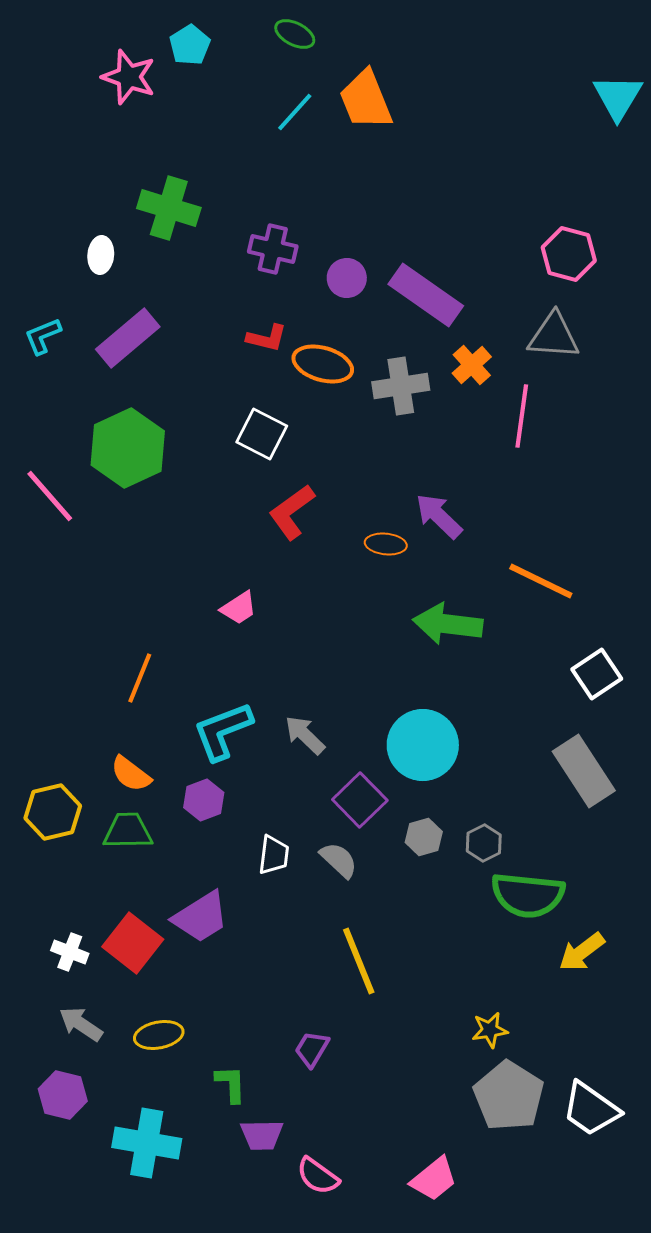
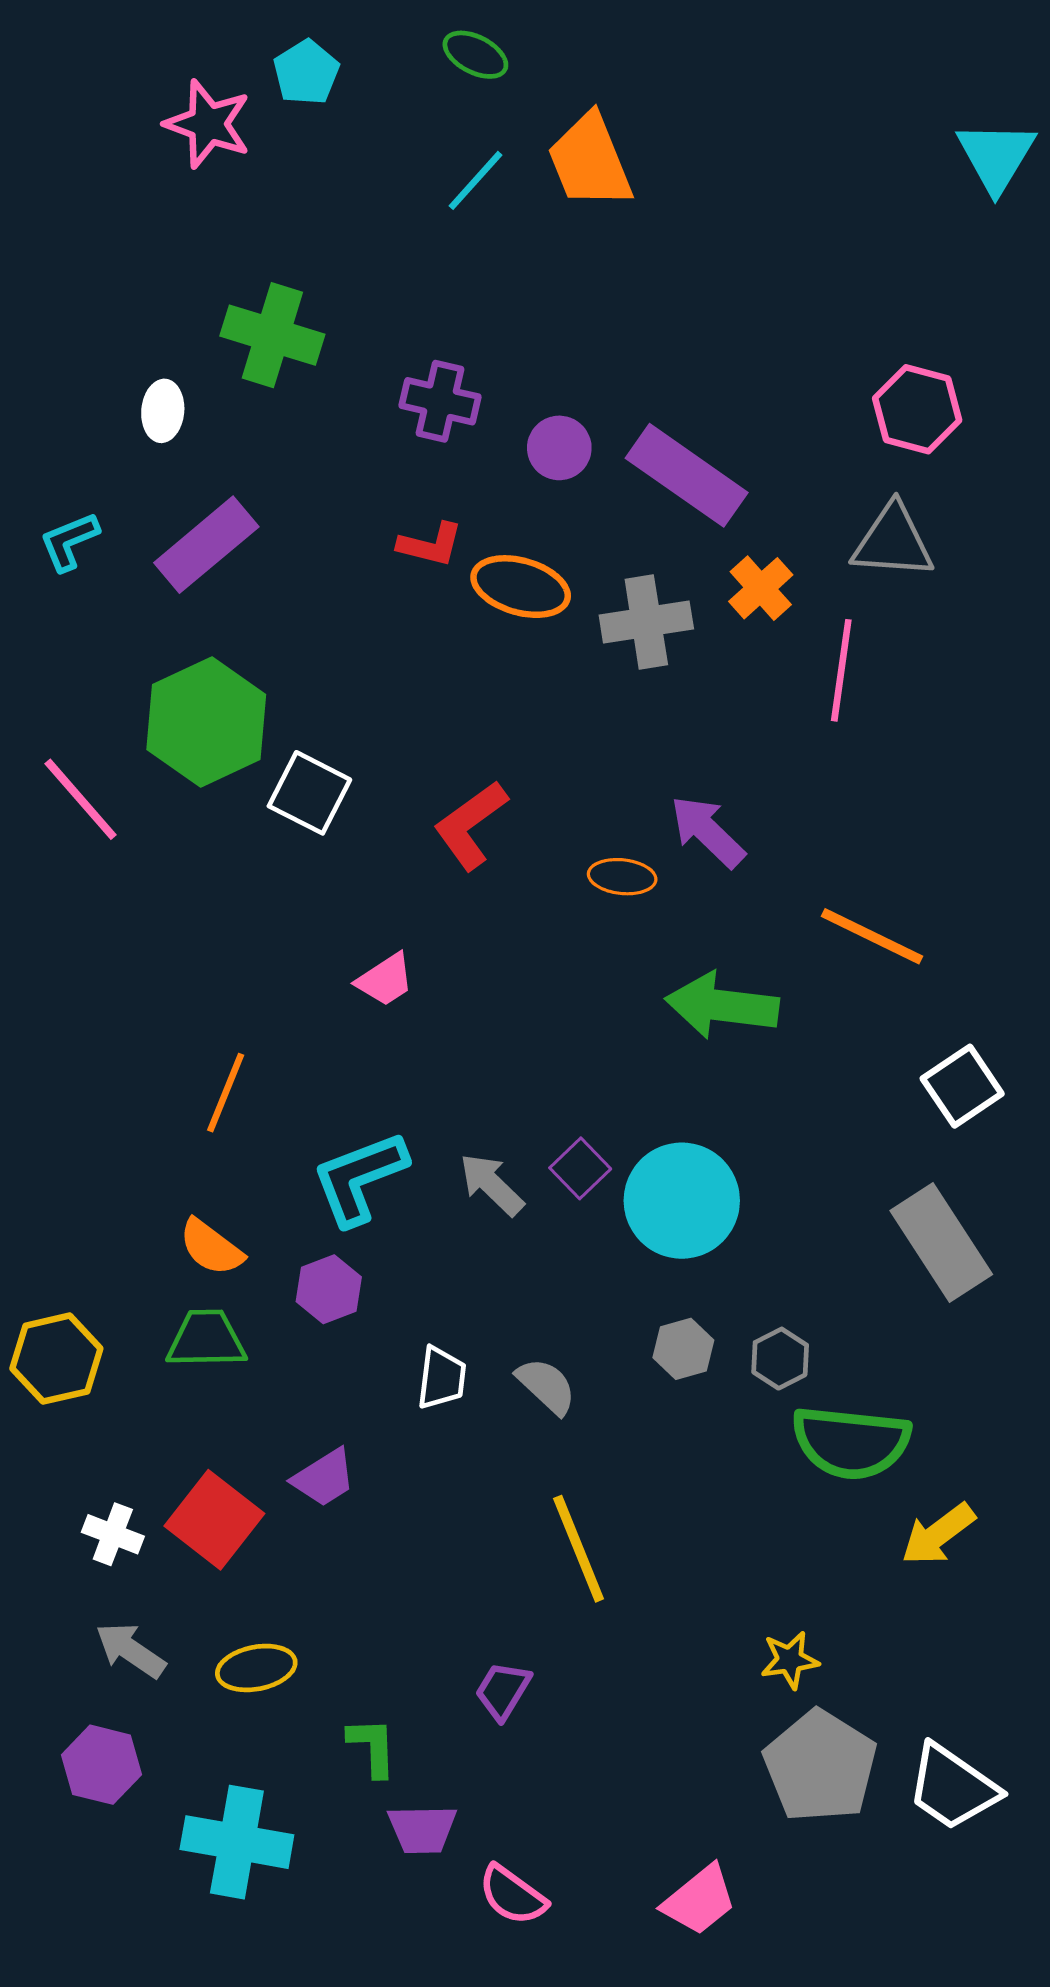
white square: (262, 434) -> (309, 793), moved
purple square: (360, 800) -> (580, 1168), moved, size x0.7
yellow hexagon: (53, 812) -> (56, 1359), moved
purple trapezoid: (201, 917) -> (324, 1478), size x0.7

